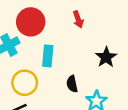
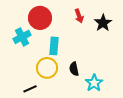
black star: (106, 57) -> (103, 23), moved
yellow circle: (25, 83) -> (47, 68), moved

